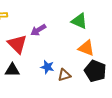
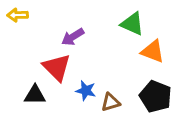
red triangle: (17, 44) -> (57, 67), moved
orange triangle: (86, 48) -> (153, 51), moved

